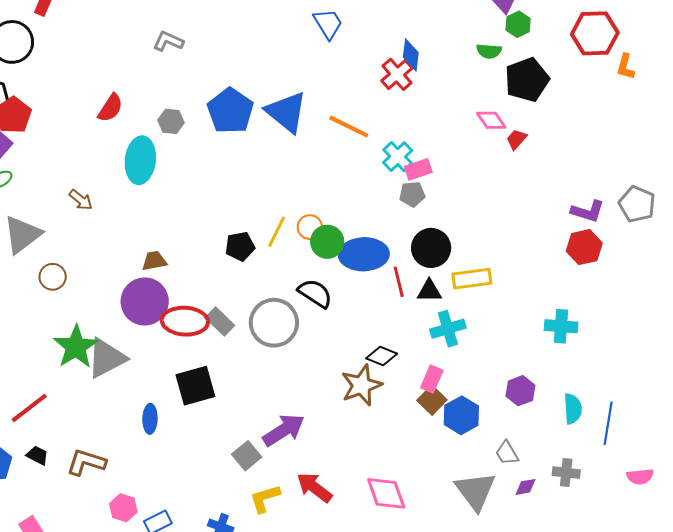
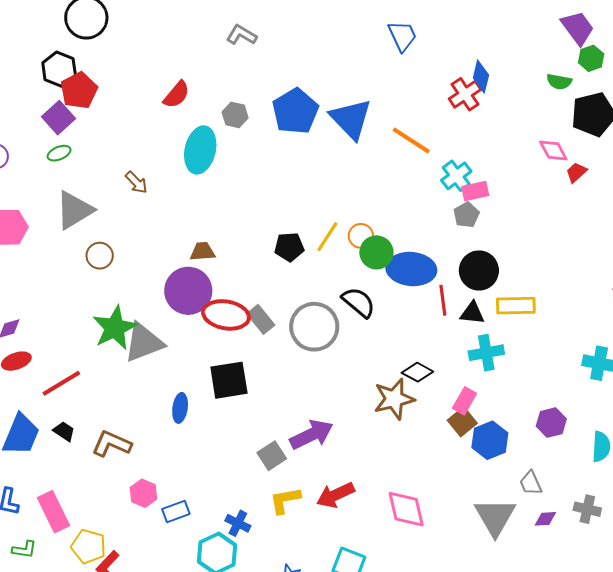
gray pentagon: (412, 194) -> (466, 215), turned -30
red arrow: (314, 487) -> (335, 495), turned -69

